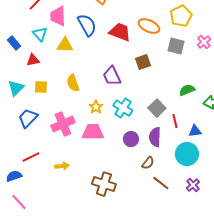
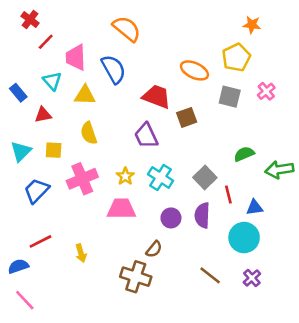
red trapezoid: (120, 32) -> (157, 97), moved
yellow semicircle: (73, 83) -> (89, 133), moved
pink cross: (63, 124) -> (82, 179), moved
brown semicircle: (148, 163) -> (154, 249), moved
yellow arrow: (62, 166) -> (81, 253), turned 80

